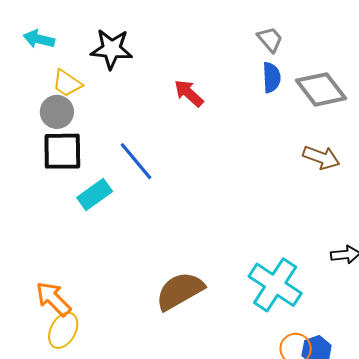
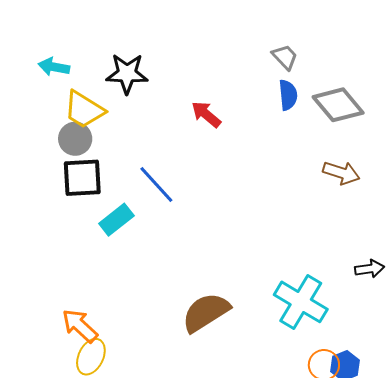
yellow trapezoid: (67, 83) -> (84, 110), size x1.4

